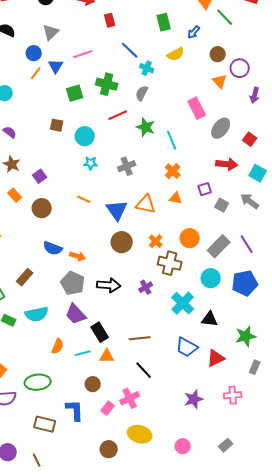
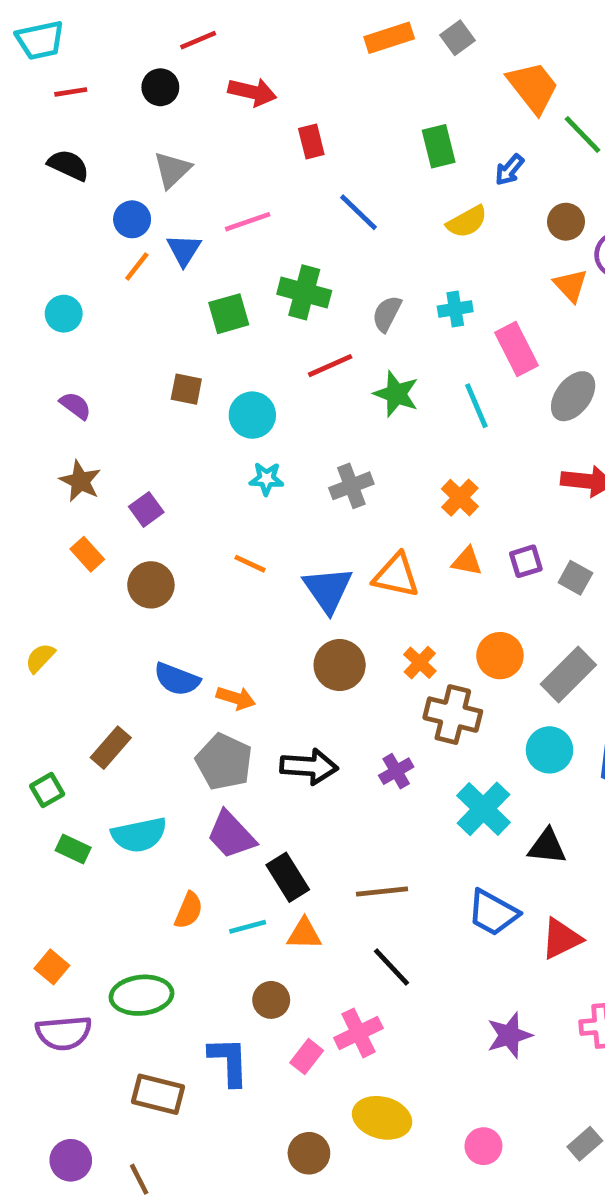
cyan cross: (147, 68) -> (455, 309), moved, turned -32
cyan line: (172, 140) -> (476, 406), moved
purple square: (205, 189) -> (526, 561), moved

